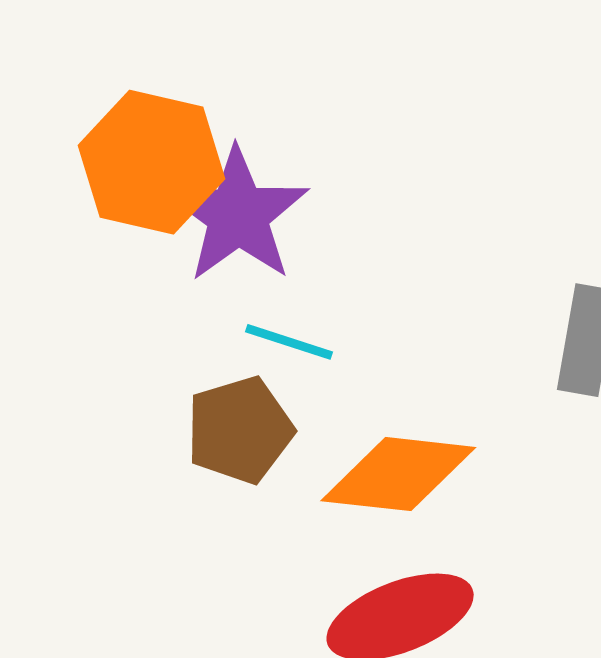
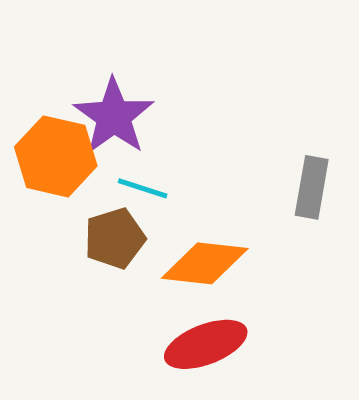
orange hexagon: (152, 162) -> (56, 156), moved

